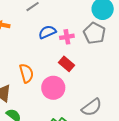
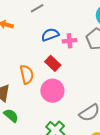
red rectangle: (66, 64) -> (53, 63), moved

